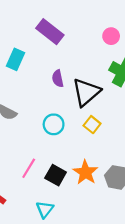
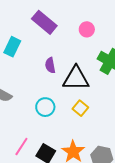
pink circle: (111, 36) -> (87, 29), moved
black triangle: (86, 92) -> (76, 78), turned 40

